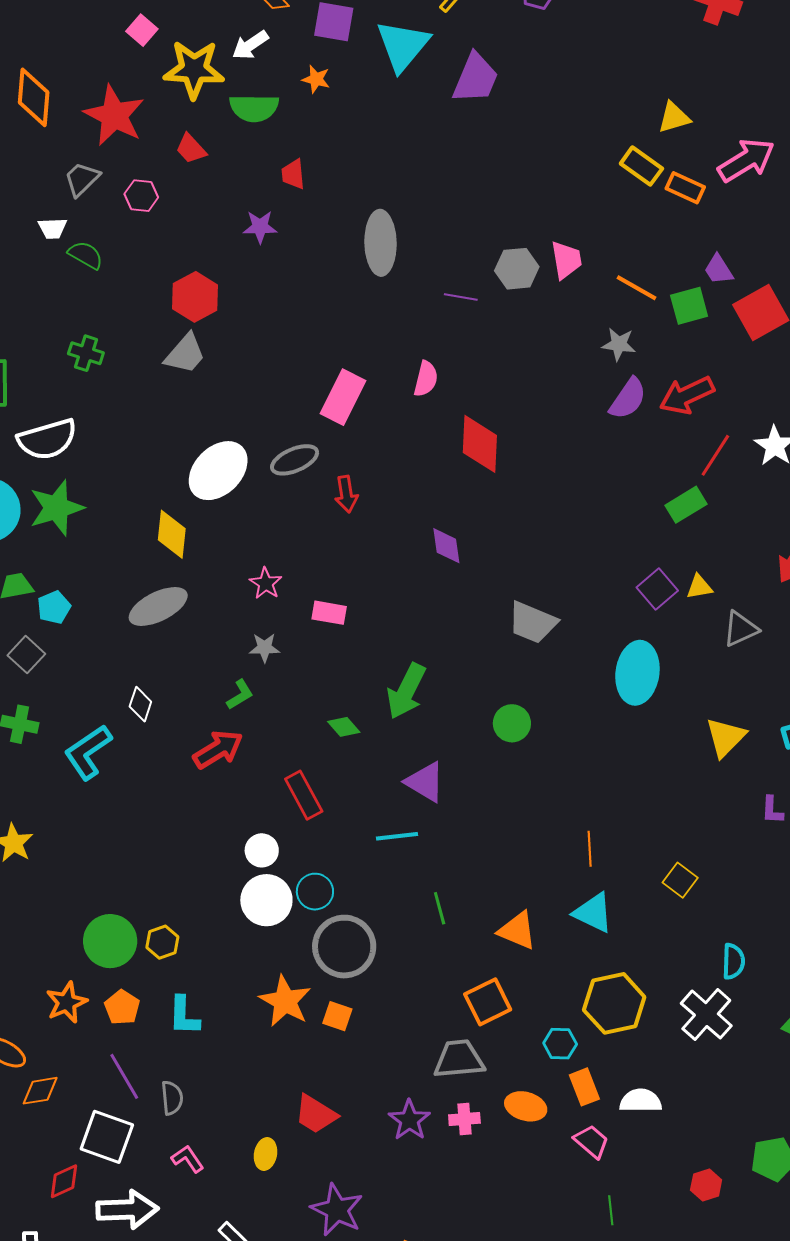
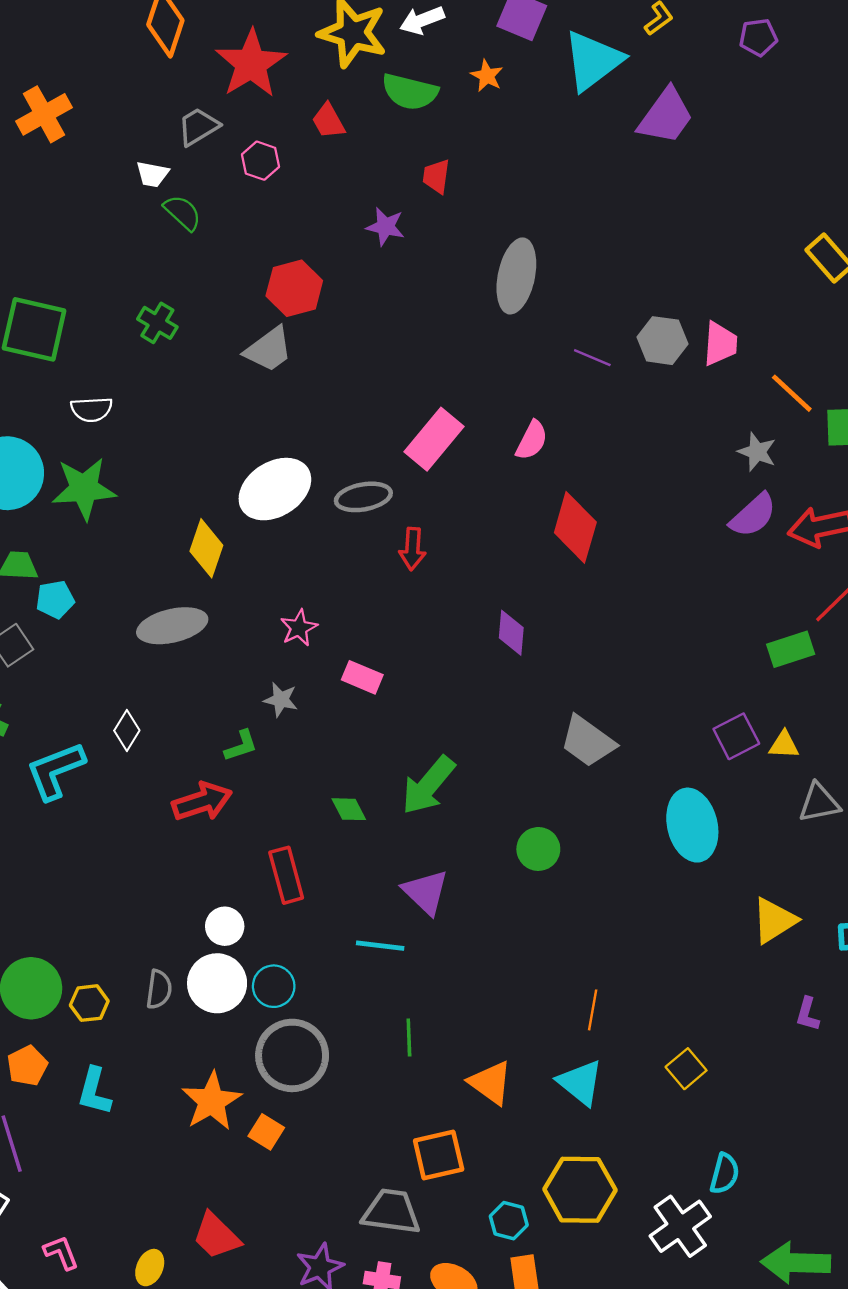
white semicircle: (47, 439) -> (92, 409), size x0.6
cyan ellipse: (637, 673) -> (692, 825), turned -34
gray semicircle: (172, 1098) -> (159, 989), moved

